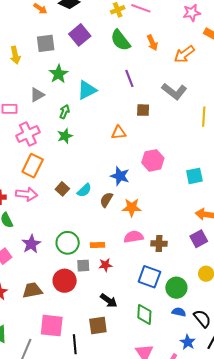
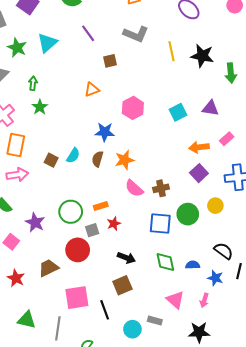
cyan triangle: (87, 90) -> (47, 43), moved
pink semicircle: (134, 237) -> (134, 188), turned -114
green circle: (176, 288) -> (188, 214), moved
blue semicircle: (179, 312) -> (193, 265), moved

